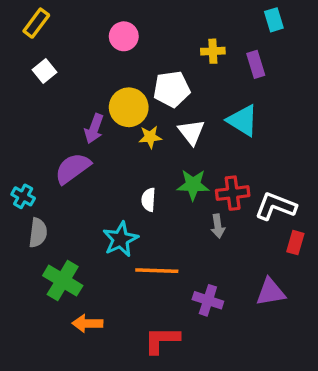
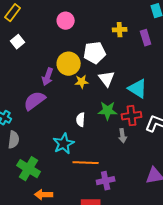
cyan triangle: (243, 120) -> (138, 89), moved
purple cross: (208, 300) -> (106, 181), moved, turned -30

